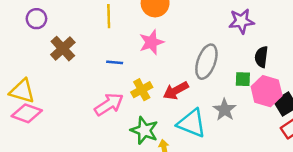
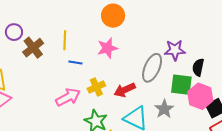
yellow line: (109, 16) -> (65, 40), moved
purple circle: (36, 19) -> (14, 32), moved
purple star: (241, 21) -> (175, 50), moved
green square: (243, 79) -> (181, 85), size x1.6

